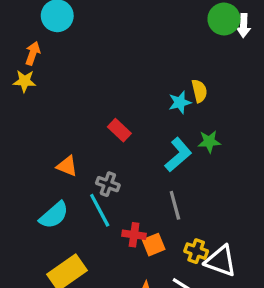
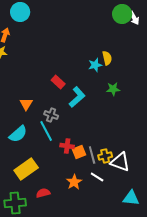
white arrow: (244, 26) -> (134, 18), turned -32
cyan L-shape: (178, 155) -> (77, 97), moved
orange triangle: (67, 166) -> (26, 104), turned 40
gray line: (175, 205) -> (92, 155), moved
yellow cross: (196, 251) -> (105, 156), turned -32

